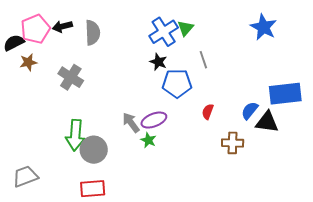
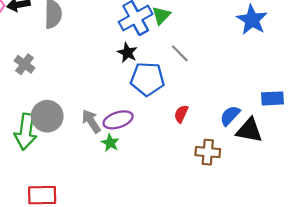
gray line: (203, 60) -> (180, 53), turned -30
gray cross: (71, 77) -> (25, 64), size x0.7
blue rectangle: (285, 94) -> (272, 98), size x0.6
gray circle: (94, 150) -> (47, 116), moved

